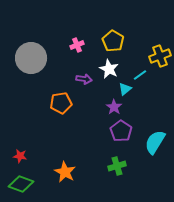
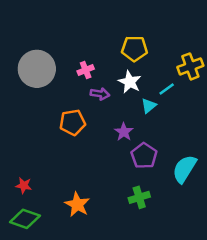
yellow pentagon: (113, 41) -> (134, 49), turned -30
pink cross: (77, 45) -> (86, 70), moved
purple star: (114, 107) -> (124, 132), moved

